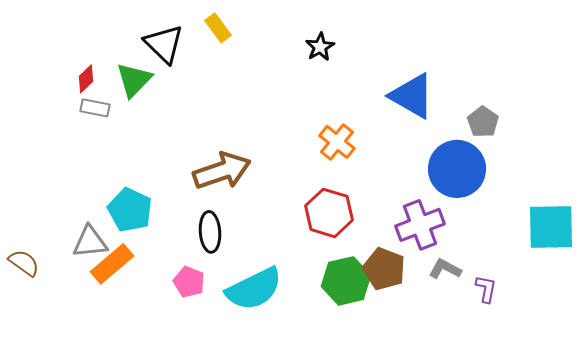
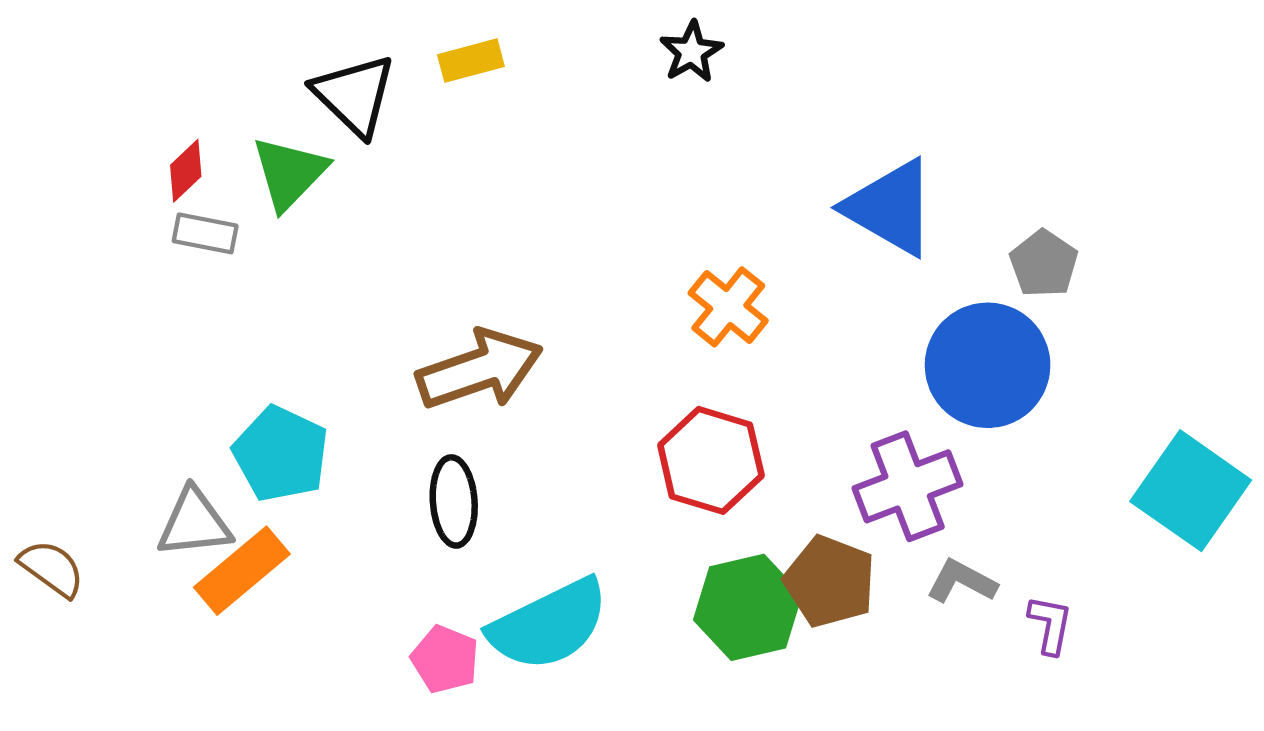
yellow rectangle: (218, 28) -> (471, 61), turned -68
black star: (320, 47) -> (691, 52), moved
cyan square: (551, 227) -> (1191, 491), turned 36
pink pentagon: (189, 282) -> (445, 659), moved

